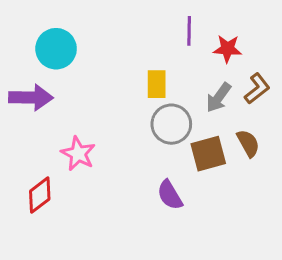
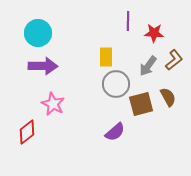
purple arrow: (31, 97) -> (43, 66), moved
purple semicircle: (170, 195) -> (115, 132), turned -100

